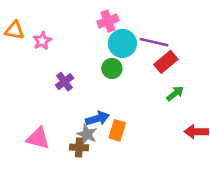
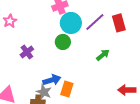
purple line: (154, 42) -> (95, 22), turned -55
red rectangle: (166, 62) -> (119, 23), moved, turned -66
green arrow: (175, 93) -> (103, 55), moved

